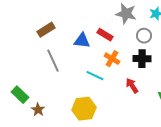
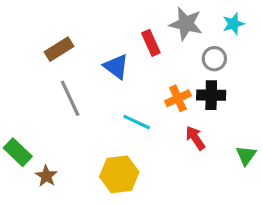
red rectangle: (105, 35) -> (151, 43), moved, turned 35
blue triangle: (82, 41) -> (116, 67), turned 30
orange cross: (112, 59) -> (178, 98), moved, turned 35

